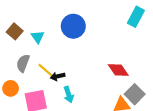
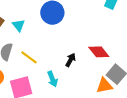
black arrow: (58, 76) -> (70, 60), moved, turned 136

